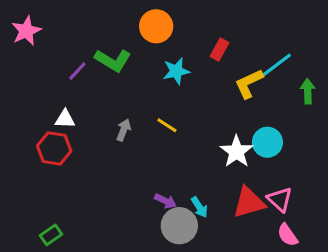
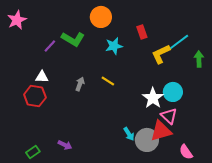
red rectangle: (220, 49) -> (142, 32), turned -48
pink triangle: (280, 199) -> (169, 116), moved
purple arrow: (165, 201) -> (65, 145), moved
gray circle: (179, 226) -> (147, 140), moved

